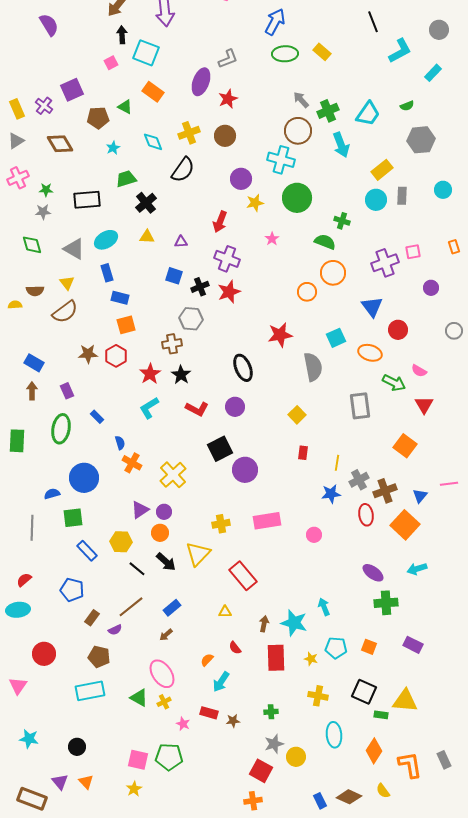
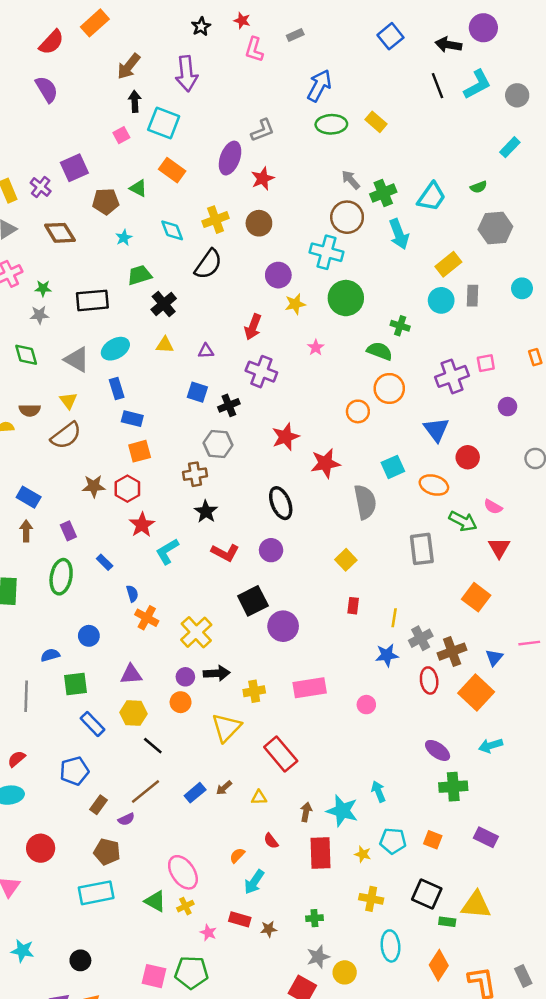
cyan L-shape: (400, 51) -> (477, 84), moved
red star: (229, 292) -> (286, 437), moved
red star: (150, 374) -> (142, 525), moved
blue circle: (84, 478) -> (89, 636), size x0.6
purple triangle: (140, 510) -> (131, 674), moved, turned 30
black arrow: (166, 562) -> (217, 673), moved, turned -45
blue pentagon: (72, 590) -> (74, 771), turned -30
brown arrow: (166, 635) -> (224, 788), moved

